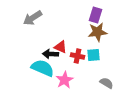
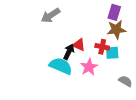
black arrow: (50, 54) -> (69, 52), turned 112
red cross: (78, 56) -> (102, 47), moved
pink star: (64, 80) -> (89, 67), moved

